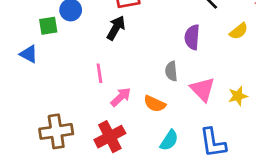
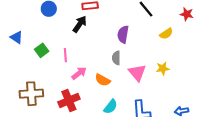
green square: (48, 26) -> (42, 50), moved, turned -32
purple semicircle: (192, 37) -> (123, 34), moved
yellow star: (238, 96) -> (163, 68), moved

